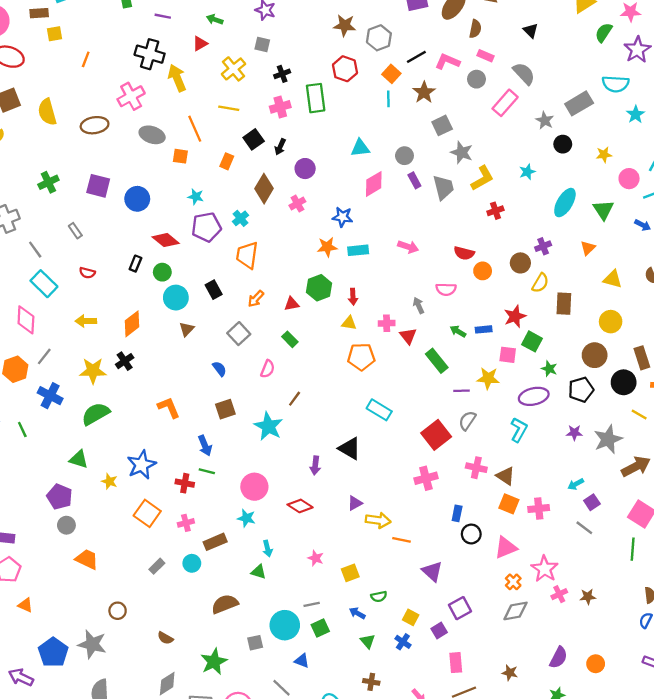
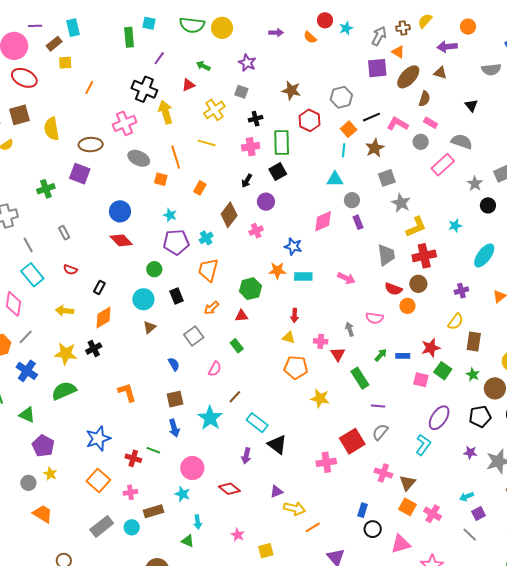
brown rectangle: (39, 13) -> (54, 44), turned -42
purple line: (163, 16) -> (159, 58), turned -72
brown star: (345, 25) -> (291, 90), moved
gray semicircle: (524, 74) -> (462, 142), turned -35
black square: (254, 139) -> (278, 172), moved
cyan triangle: (360, 148) -> (335, 179), moved
purple square: (98, 186) -> (80, 174), moved
gray trapezoid: (443, 187) -> (386, 255), moved
red cross: (495, 211) -> (424, 256), size x1.6
red diamond: (166, 240) -> (121, 240), moved
brown circle: (520, 263) -> (418, 284), moved
black rectangle: (135, 264) -> (99, 287), moved
green circle: (162, 272) -> (154, 269), moved
green hexagon: (319, 288) -> (250, 289), moved
green arrow: (458, 331) -> (381, 355), turned 96
green star: (549, 369) -> (473, 375), moved
yellow star: (488, 378) -> (320, 398), moved
purple ellipse: (534, 396) -> (439, 418), turned -50
cyan rectangle: (379, 410) -> (257, 423), moved
blue arrow: (205, 446) -> (174, 428), moved
green triangle: (79, 459) -> (27, 415), moved
brown triangle: (505, 476) -> (407, 483), turned 30
pink cross: (426, 478) -> (326, 462), moved
yellow star: (109, 481) -> (50, 474), moved
purple pentagon: (60, 497) -> (43, 446), moved
pink cross: (539, 508) -> (433, 514), turned 30
orange line: (401, 540) -> (313, 527), turned -49
gray rectangle: (157, 566) -> (102, 526), size x1.6

